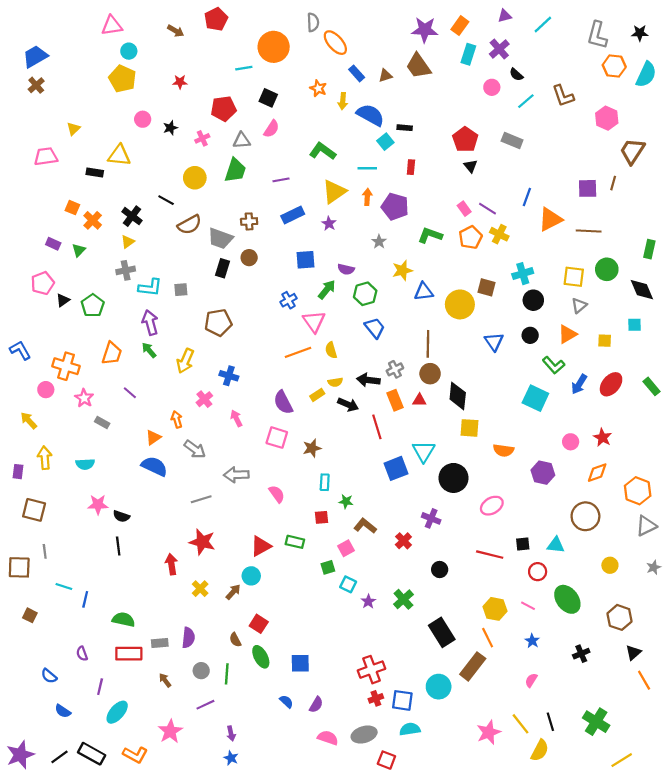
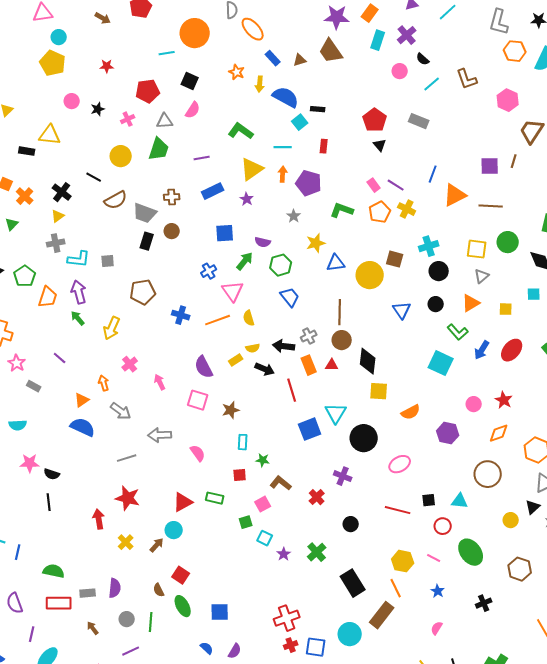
orange trapezoid: (112, 353) -> (48, 297), moved
blue cross: (229, 376) -> (181, 315), moved
orange semicircle: (504, 450) -> (411, 412), turned -36
black triangle: (633, 653) -> (533, 507), moved
purple semicircle: (82, 654) -> (15, 603), size x1.5

